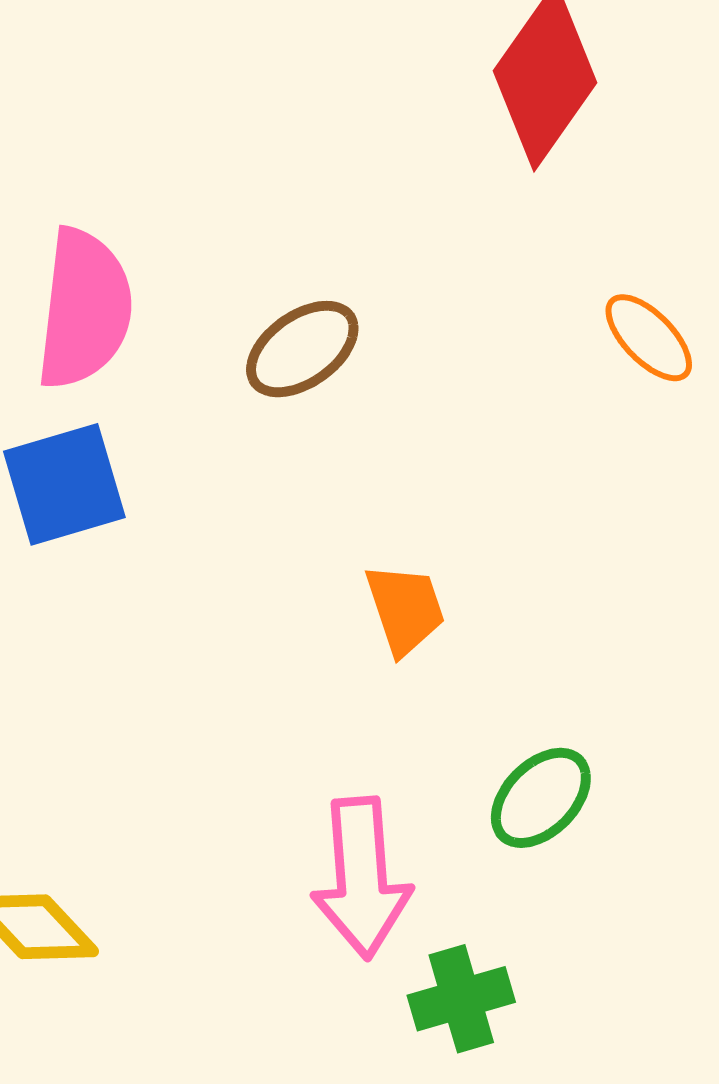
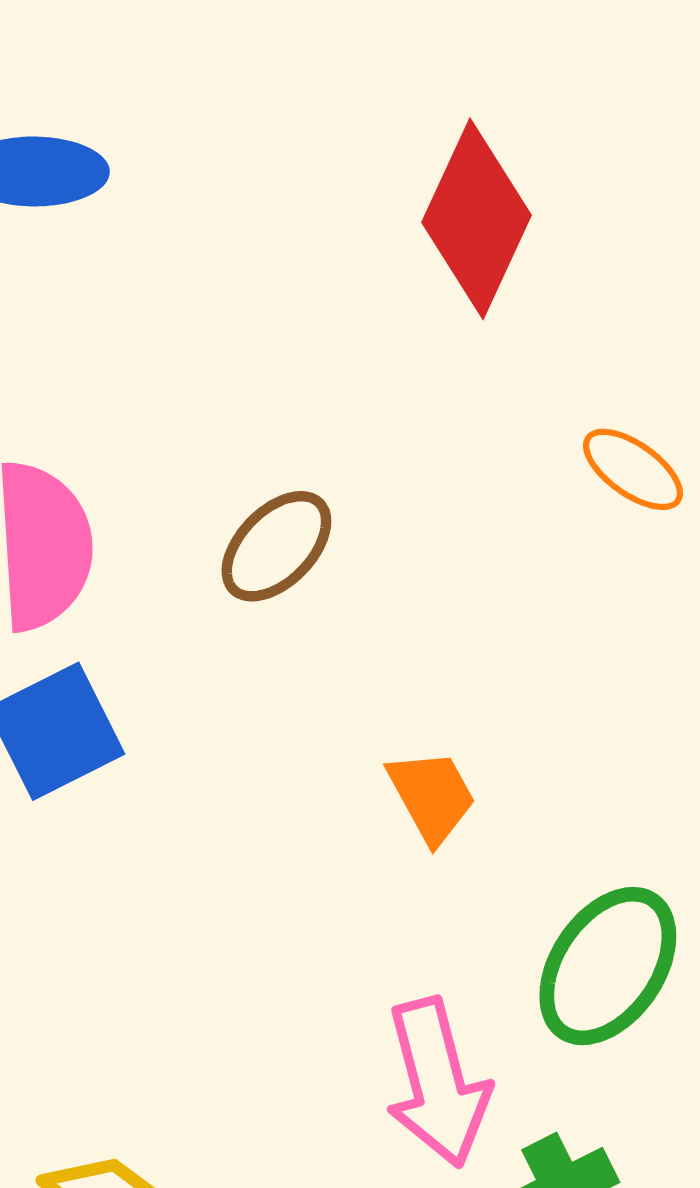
green ellipse: (541, 798) -> (608, 966), size x1.4

